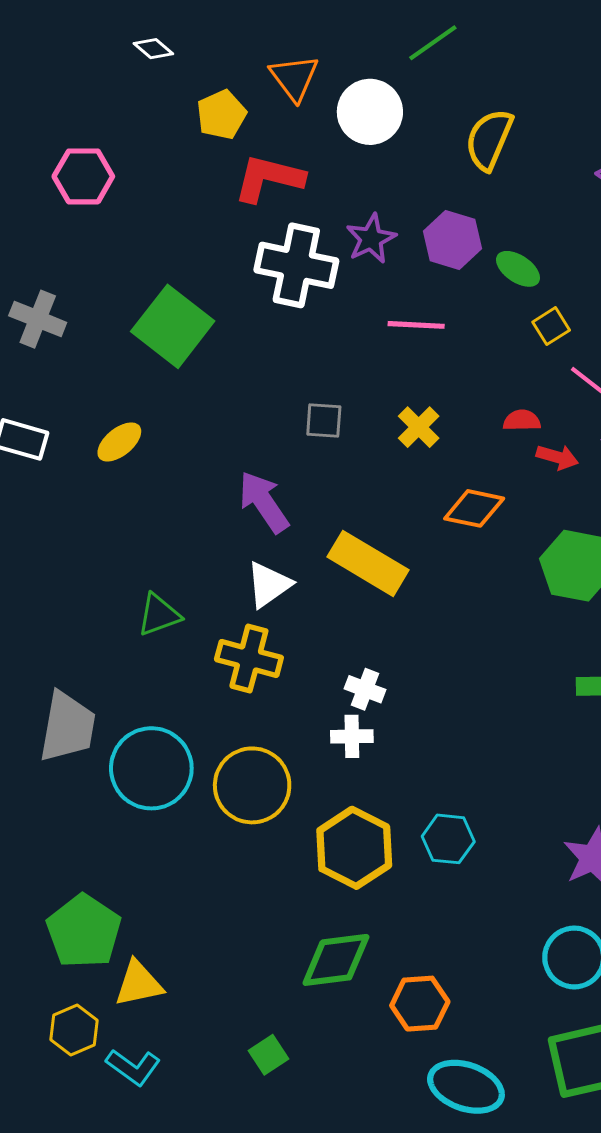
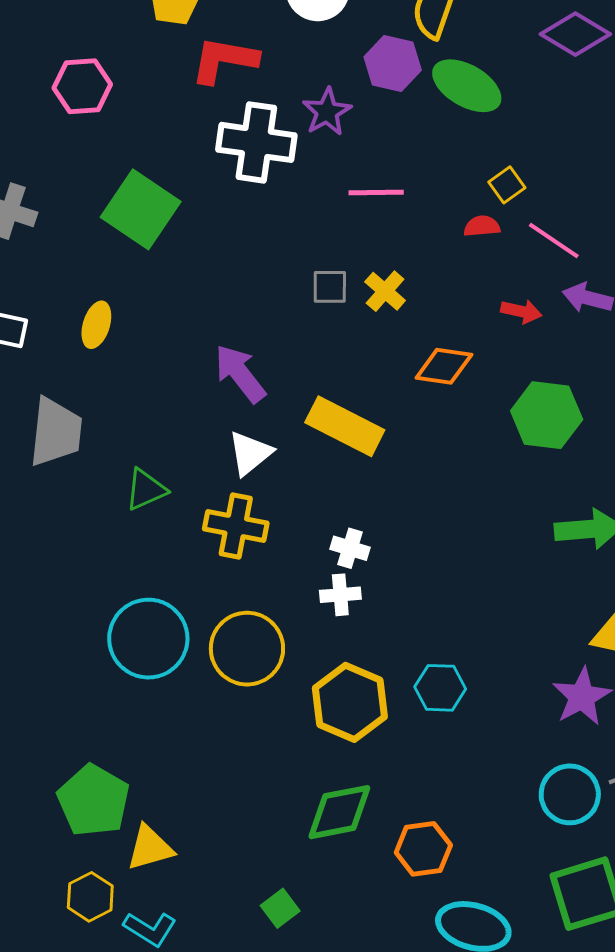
pink hexagon: (83, 176) -> (82, 86), moved
purple hexagon: (452, 240) -> (393, 63), moved
green ellipse: (518, 269) -> (467, 86), moved, size x1.6
gray square: (324, 420) -> (330, 287), moved
red semicircle: (522, 420) -> (482, 226), moved
yellow ellipse: (119, 442) -> (96, 325), turned -30
gray trapezoid: (67, 727) -> (56, 432), moved

